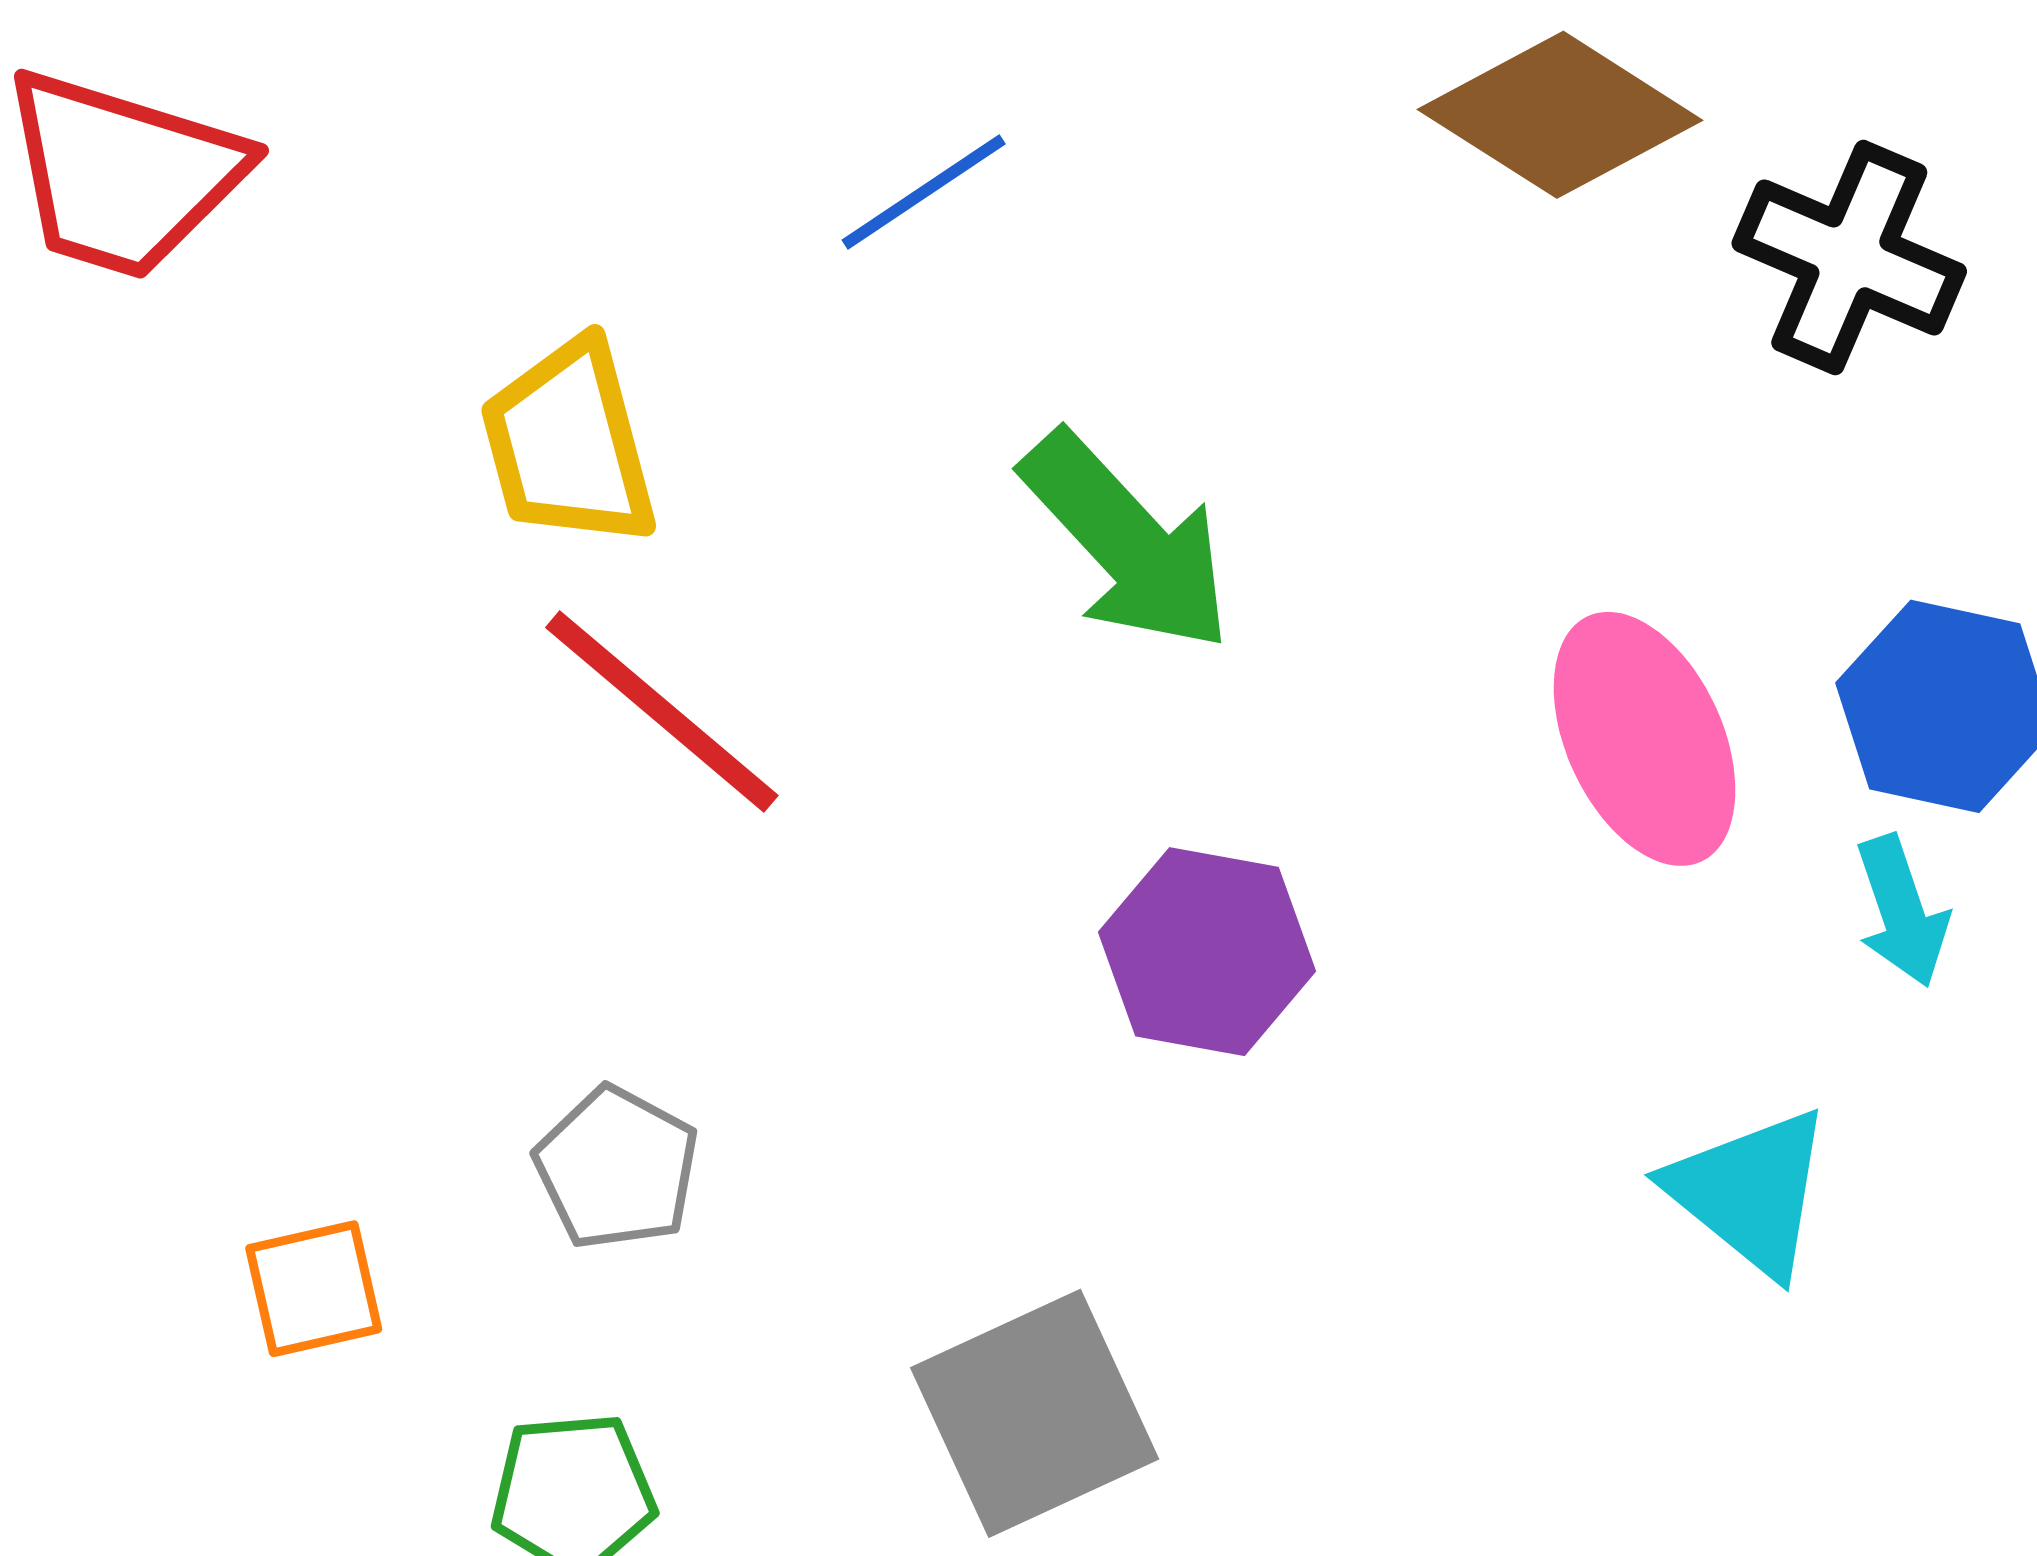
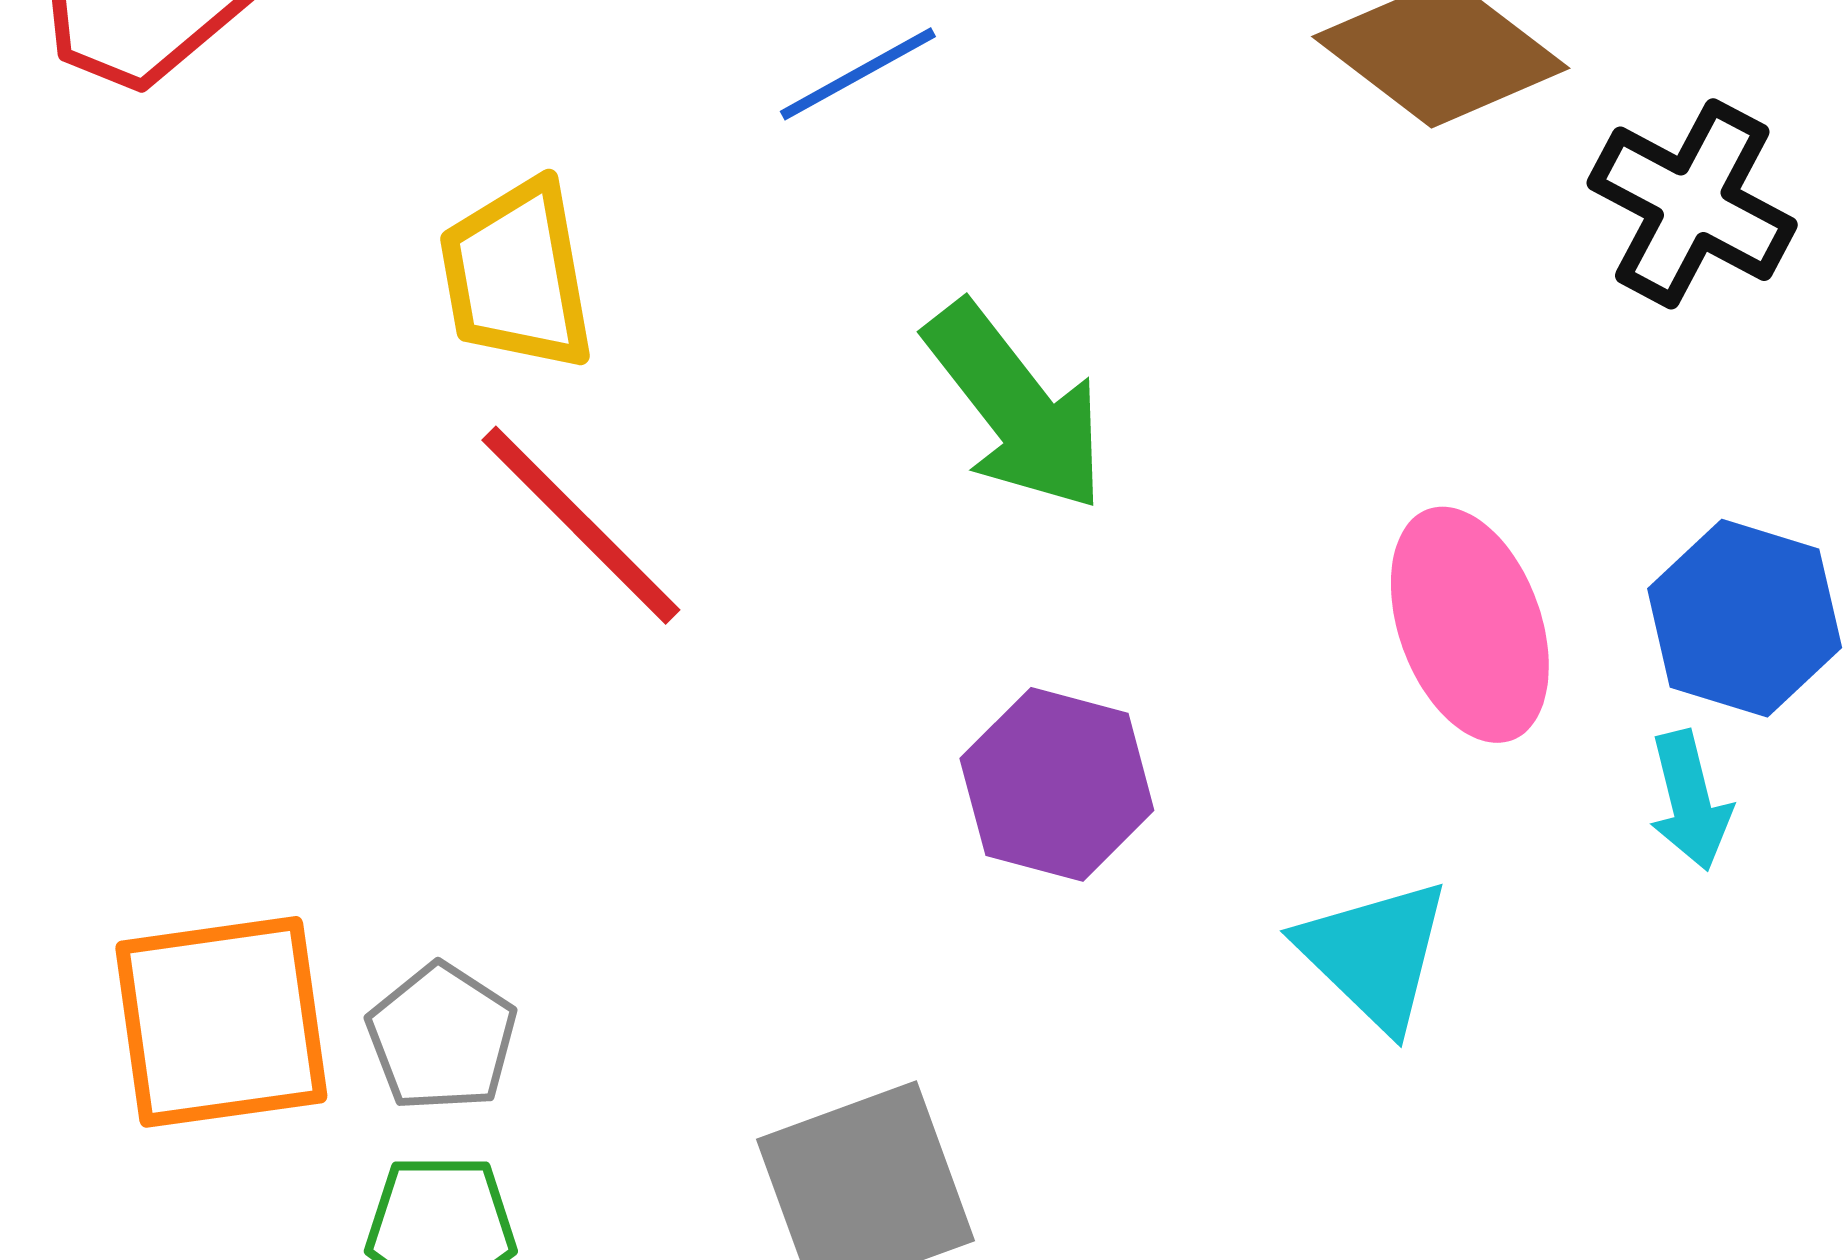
gray pentagon: (617, 1168) -> (442, 1038), moved
cyan triangle: (1750, 1192) -> (1374, 954), moved
orange square: (314, 1289) -> (221, 1022), size x1.8

